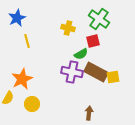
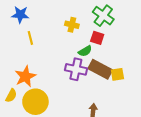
blue star: (17, 18) -> (20, 15), turned 30
red square: (93, 41) -> (97, 38), turned 32
yellow circle: (32, 104) -> (35, 102), size x1.6

